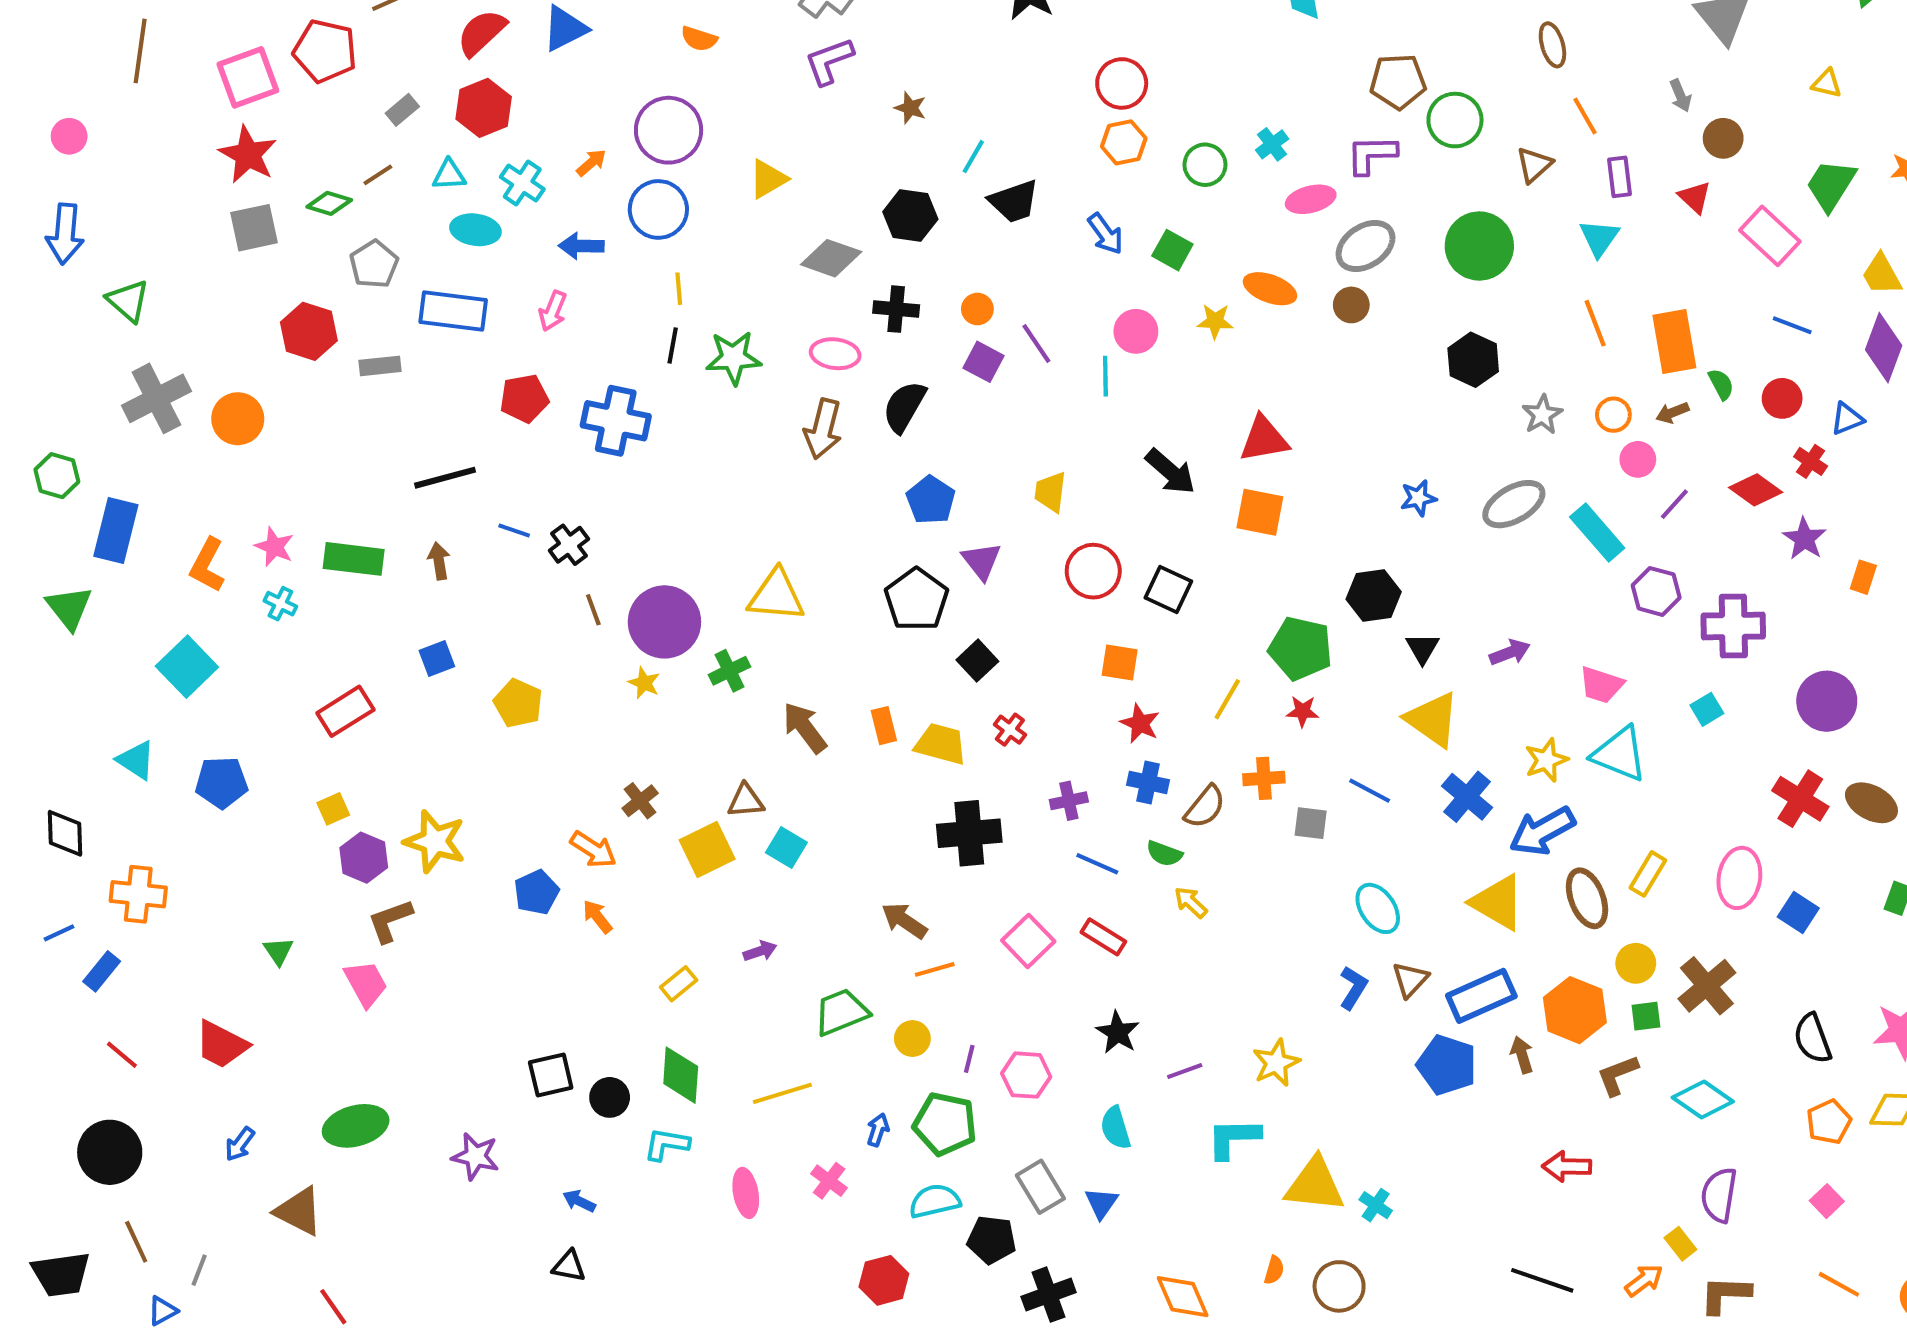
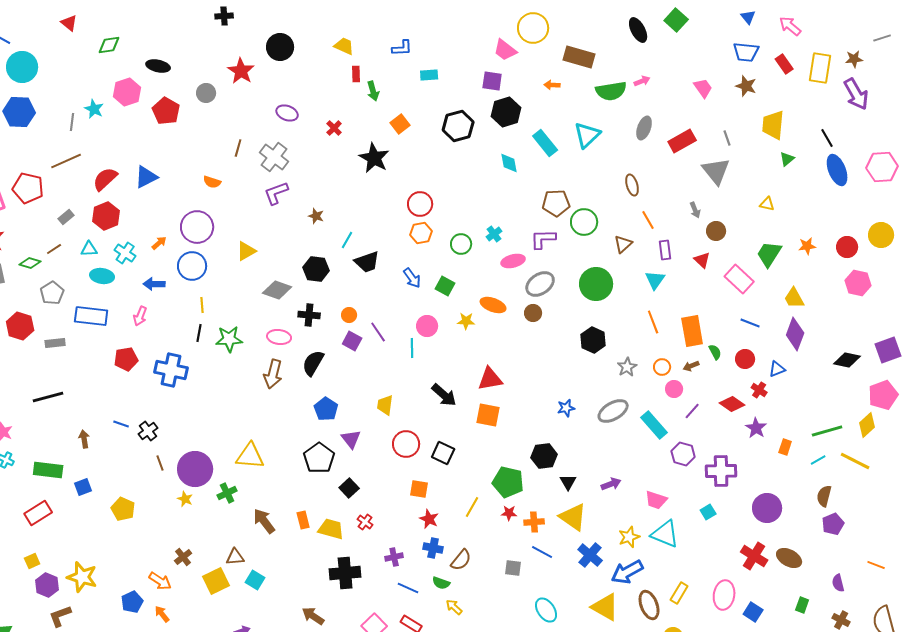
black line: (445, 478) -> (48, 397), moved
green rectangle: (354, 559) -> (48, 470), moved
orange cross: (1264, 778) -> (534, 522), moved

